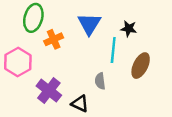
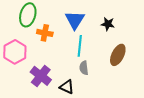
orange cross: (54, 39) -> (45, 33), turned 35
cyan line: (113, 50) -> (80, 46), moved

